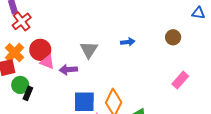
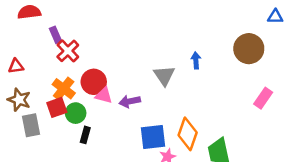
brown circle: (173, 37) -> (249, 49), size x1.6
blue arrow: (128, 42) -> (196, 60), turned -80
gray triangle: (89, 50) -> (164, 76), moved
green circle: (20, 85) -> (76, 113), moved

